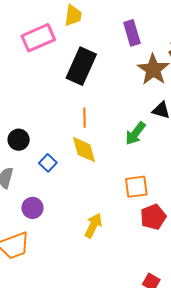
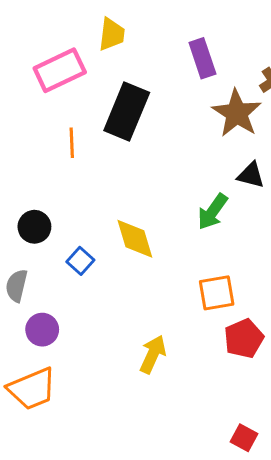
orange line: (84, 118) -> (72, 143), moved
purple circle: (32, 208) -> (42, 330), moved

